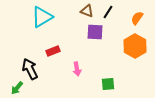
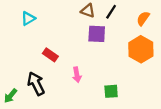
cyan triangle: (42, 17) -> (28, 18), moved, size x0.6
red rectangle: (53, 51) -> (50, 55), turned 56
black arrow: (30, 69) -> (36, 84), moved

